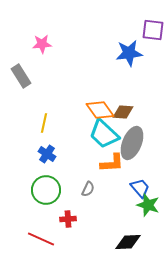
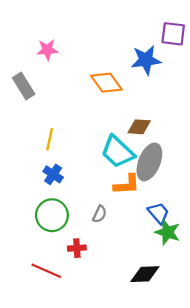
orange diamond: (100, 110) -> (106, 83), moved

